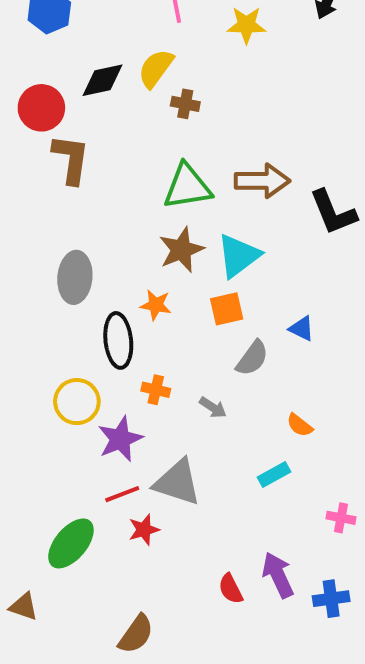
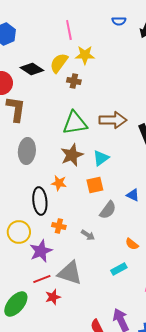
yellow star: (246, 25) -> (85, 55), moved
black diamond: (103, 80) -> (32, 69), turned 45
cyan triangle: (239, 256) -> (101, 158), size x0.7
gray ellipse: (75, 277) -> (27, 151), moved

